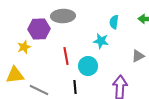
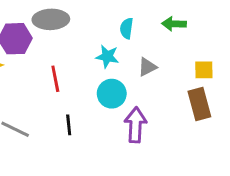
gray triangle: (138, 56) -> (147, 67), moved
cyan circle: (88, 66) -> (112, 94), moved

